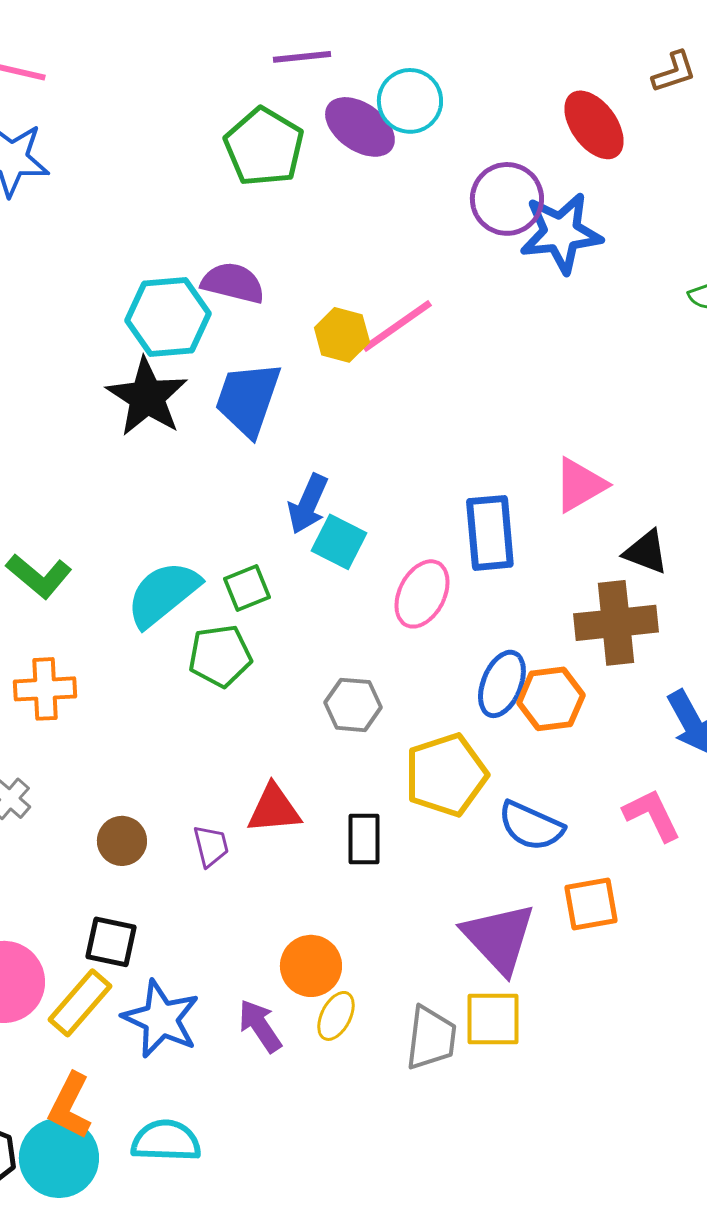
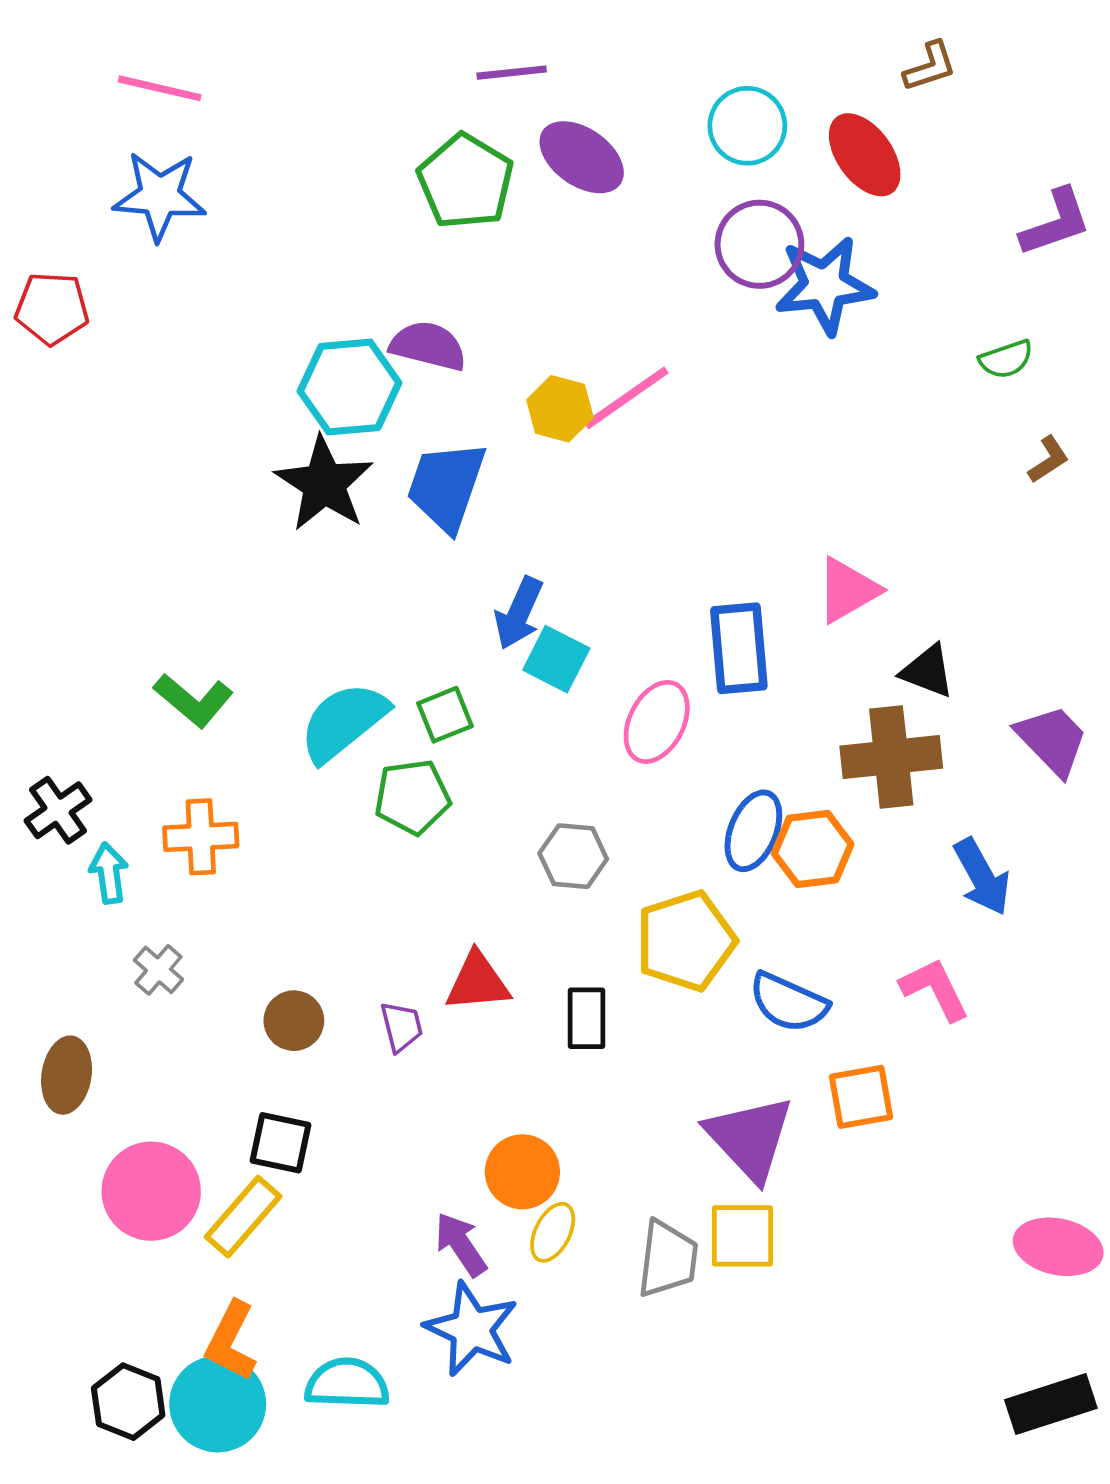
brown L-shape: (674, 72) -> (930, 67), moved
cyan circle: (410, 101) -> (747, 126), moved
blue star: (161, 1019) -> (472, 1329), moved

